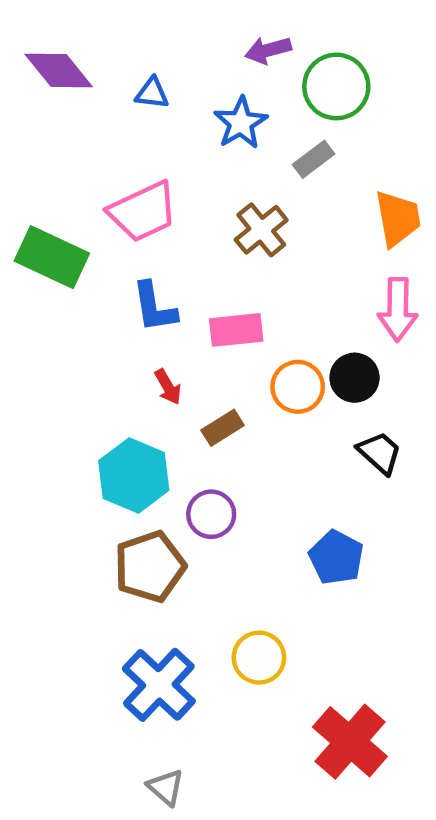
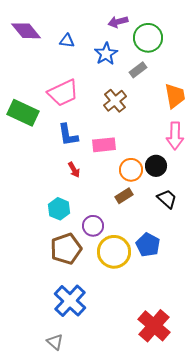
brown rectangle: (223, 428) -> (124, 196), moved
cyan hexagon: (134, 476) -> (59, 209), size x0.7
yellow circle: (259, 658) -> (114, 252), moved, size x1.4
gray triangle: (166, 787) -> (55, 342), moved

